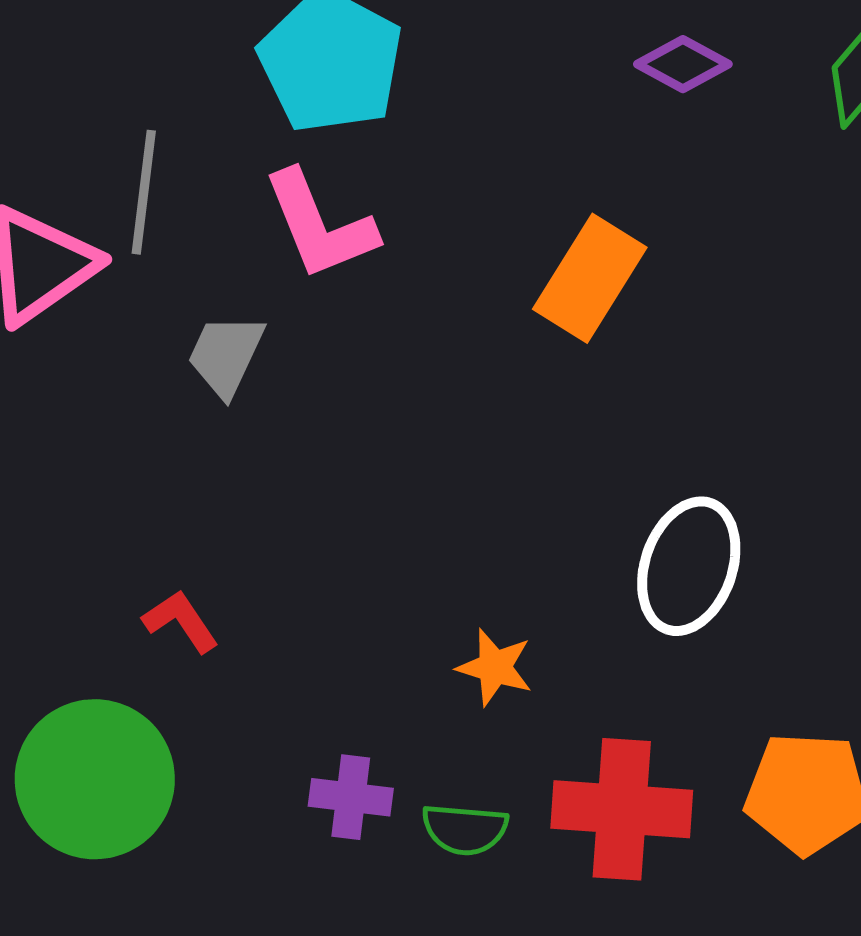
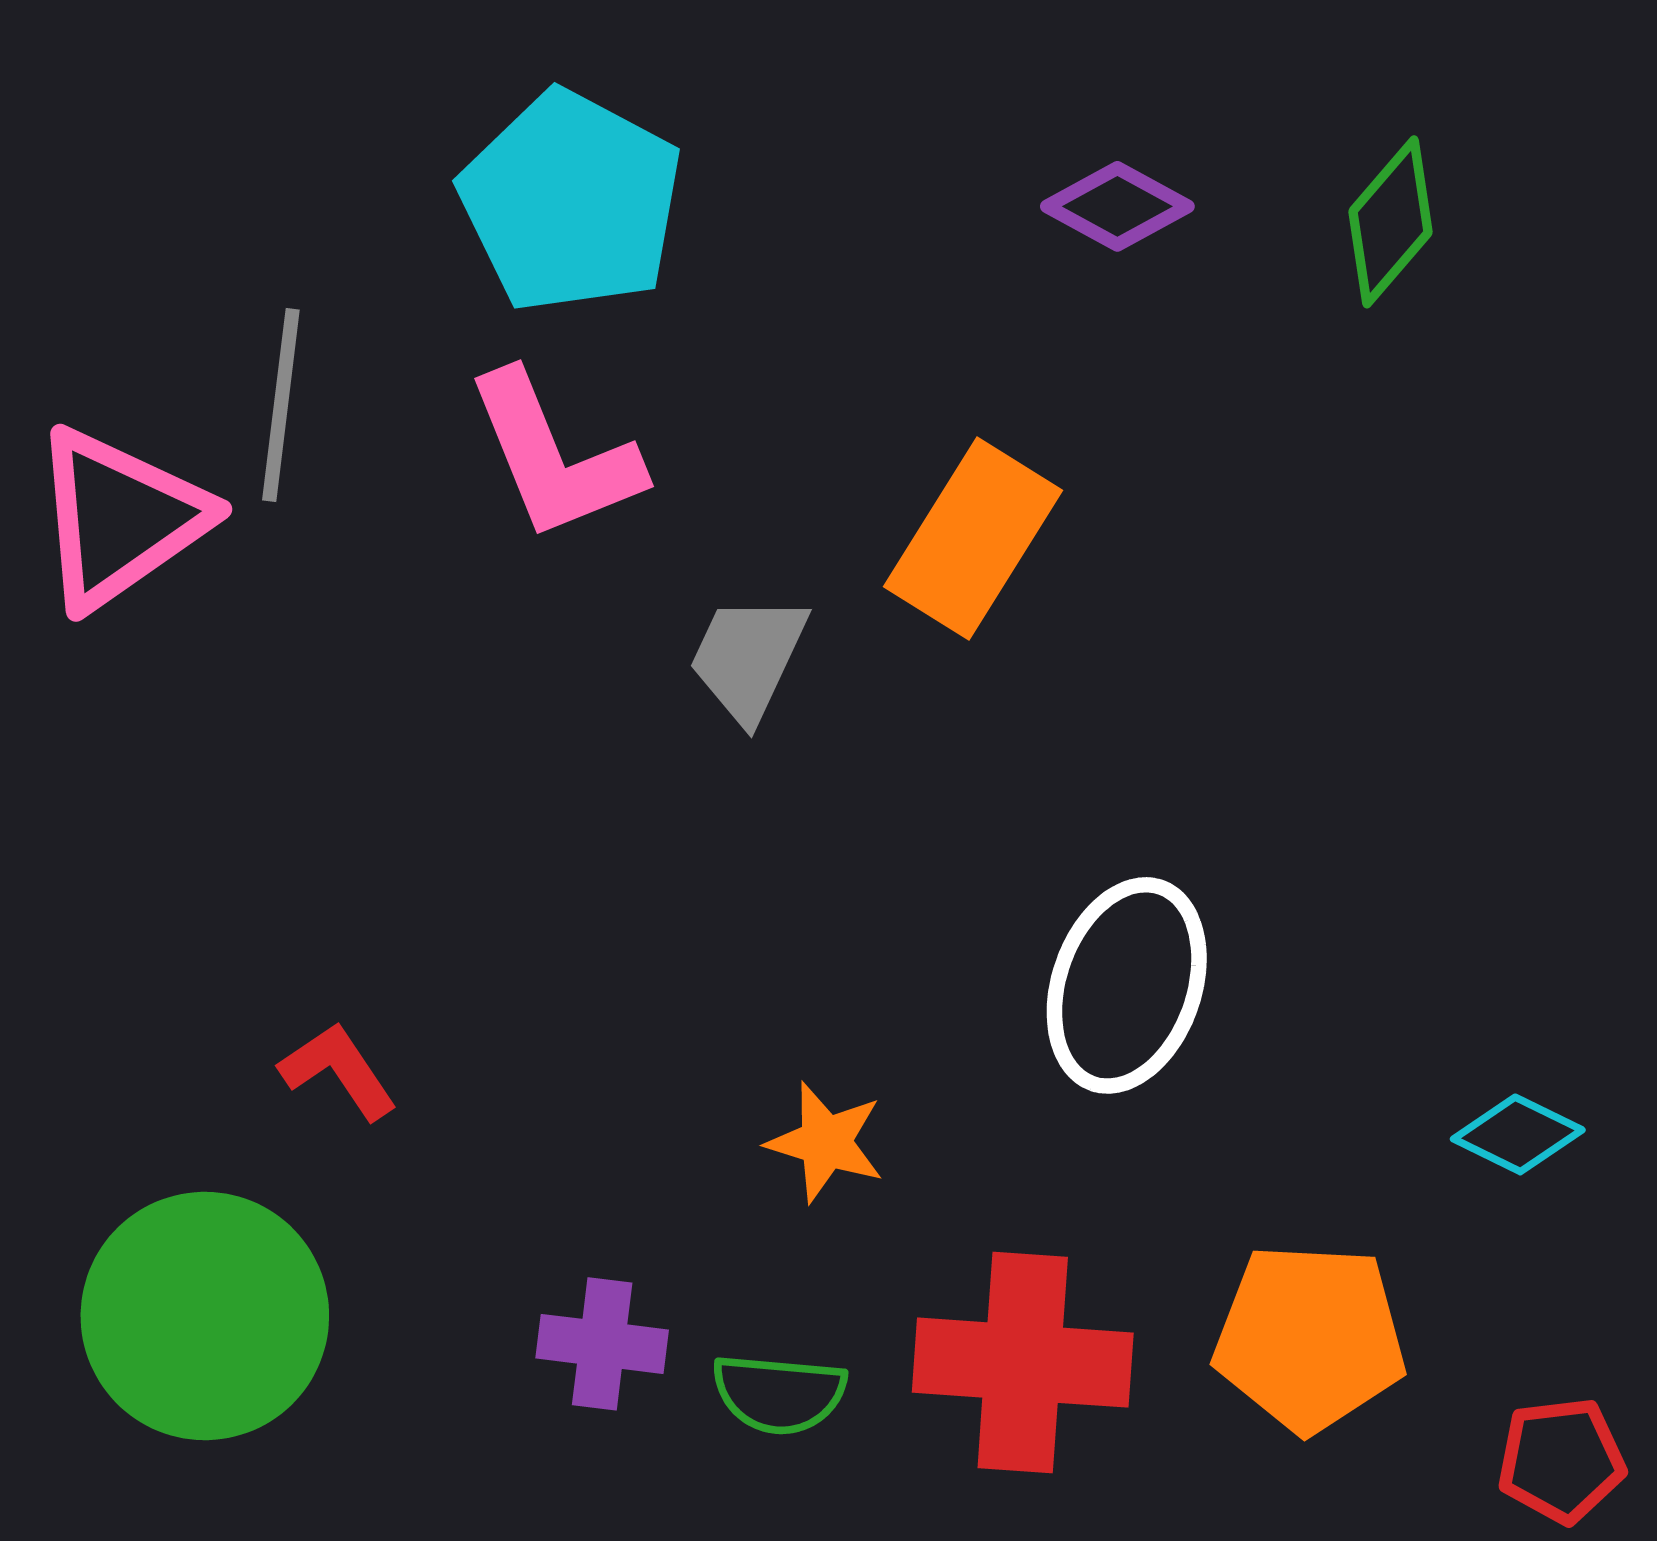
gray trapezoid: (226, 355) -> (748, 658), moved

